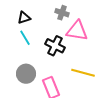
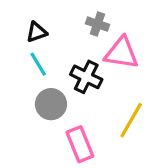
yellow line: (83, 73) -> (131, 120), turned -75
gray circle: (26, 74) -> (51, 104), moved

